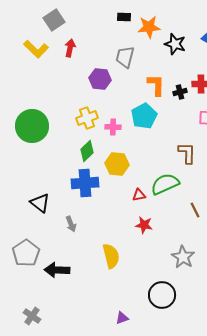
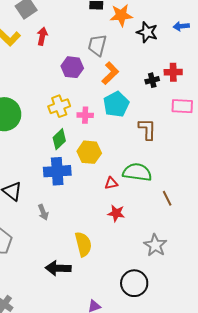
orange L-shape: (156, 85) -> (110, 73), moved, turned 45
brown L-shape: (187, 153) -> (147, 129), moved
green semicircle: (165, 184) -> (137, 172), turned 32
black arrow: (57, 270) -> (58, 268), moved

